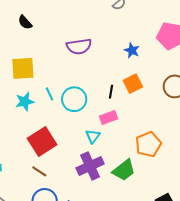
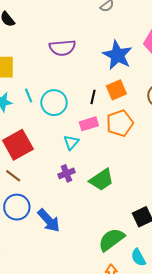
blue star: (132, 50) -> (117, 55), size x1.8
orange pentagon: (148, 144) -> (120, 123), moved
purple cross: (90, 166) -> (66, 173), size x0.6

